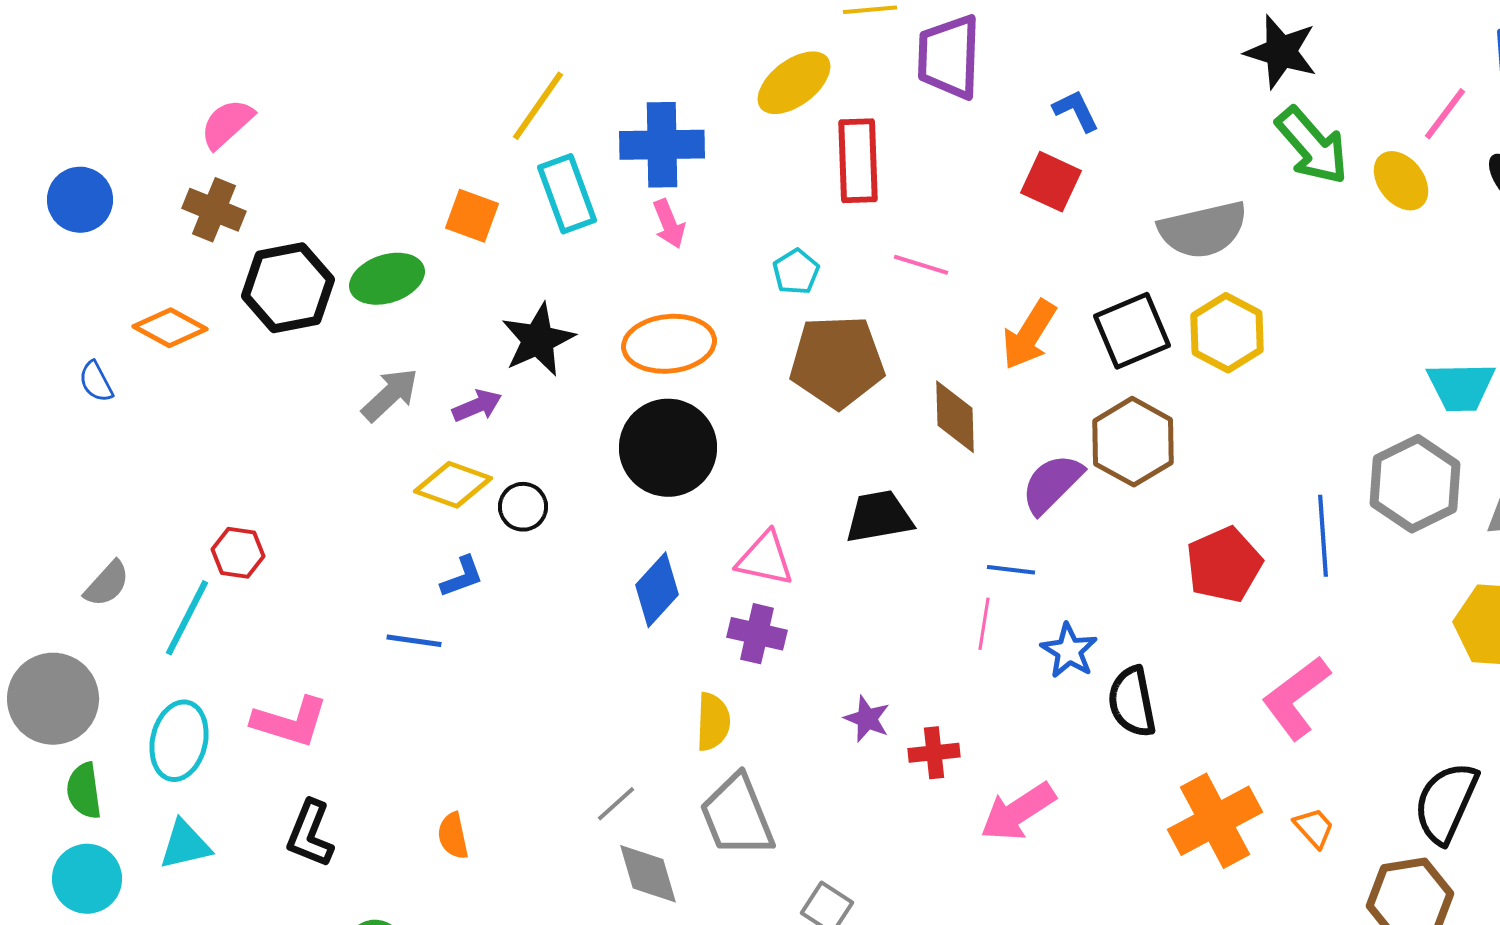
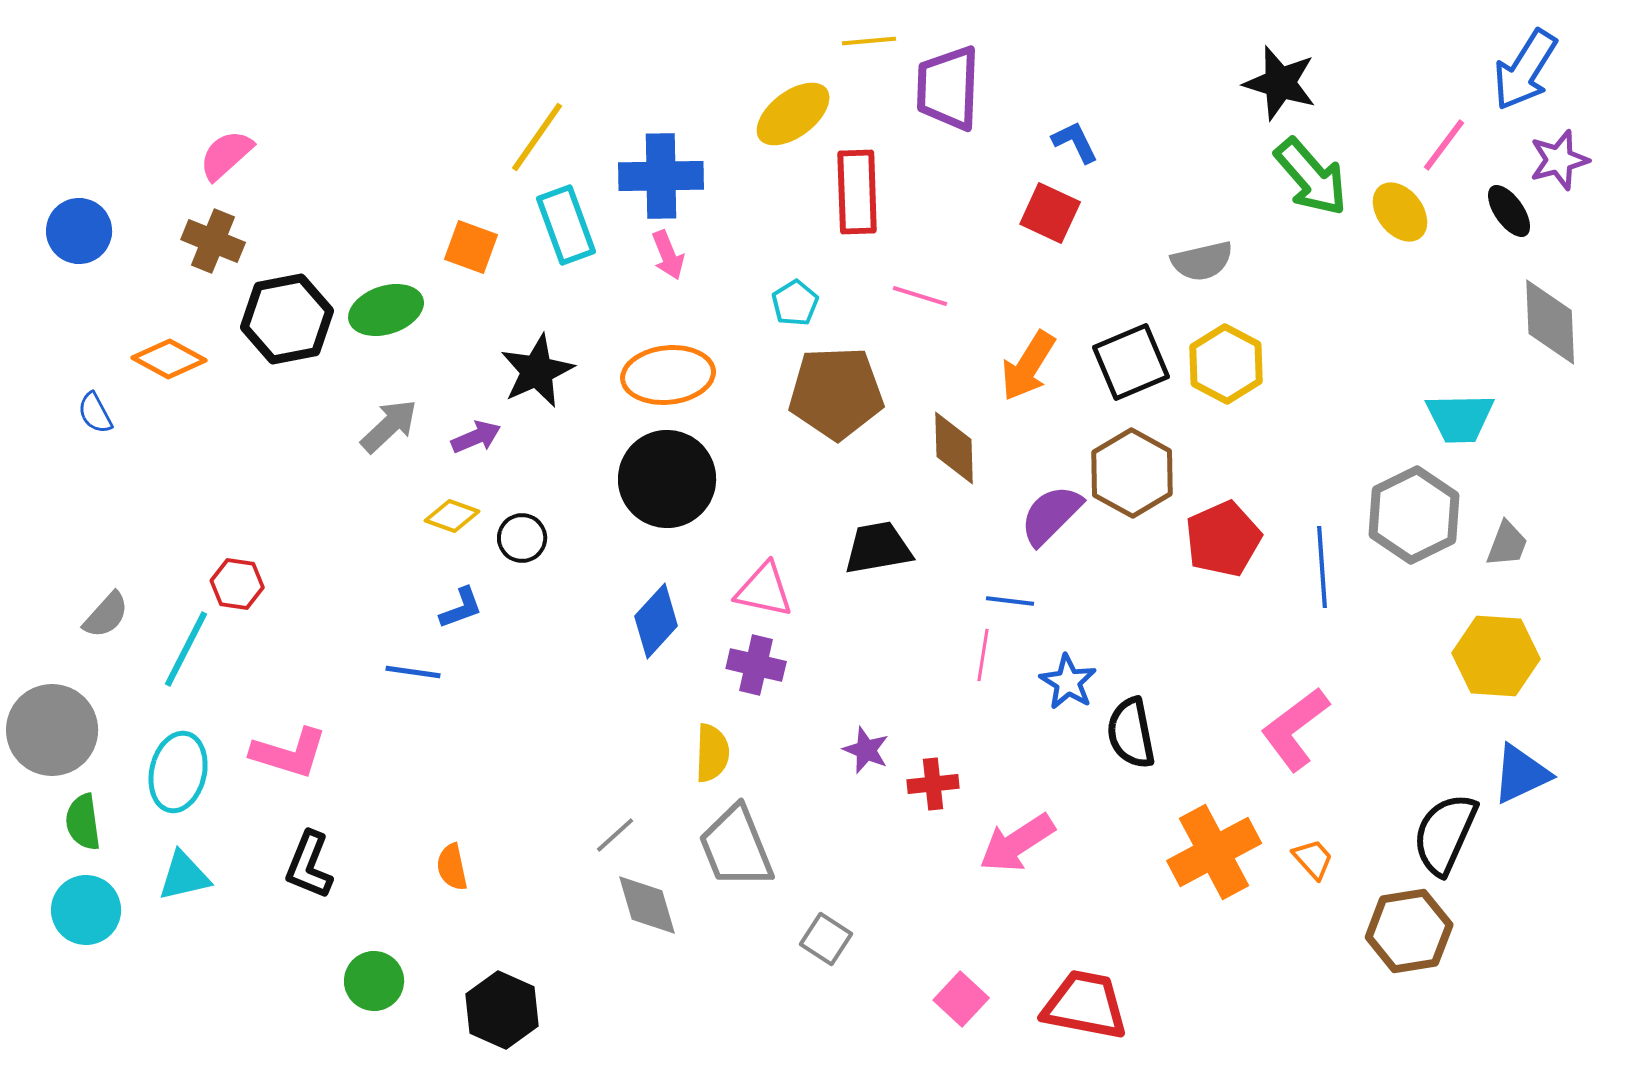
gray semicircle: (1203, 230) -> (1202, 261), size x0.7
yellow diamond: (453, 485) -> (452, 516), size x0.7
red pentagon: (1224, 565) -> (1223, 539), moved

